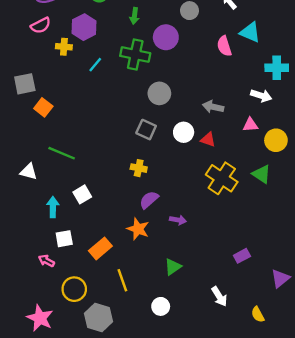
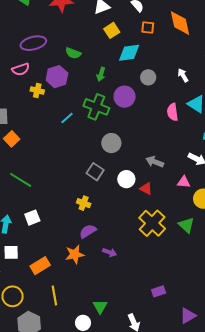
cyan line: (95, 65) -> (67, 118), moved
orange star: (138, 229) -> (75, 254), turned 30
green triangle: (173, 267) -> (100, 307), moved, turned -35

